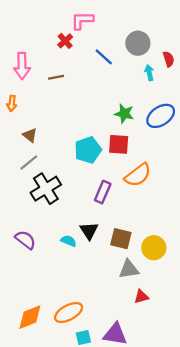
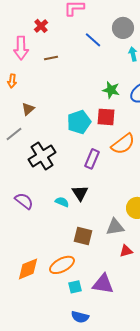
red cross: (65, 41) -> (41, 26), moved
brown triangle: (30, 135) -> (28, 109), turned 40
gray line: (29, 162) -> (14, 134), moved
brown square: (121, 239) -> (83, 236), moved

